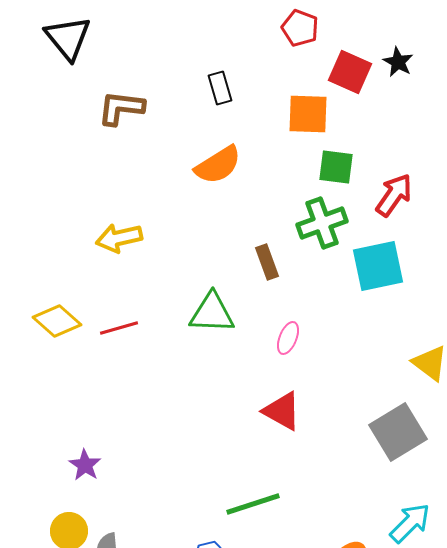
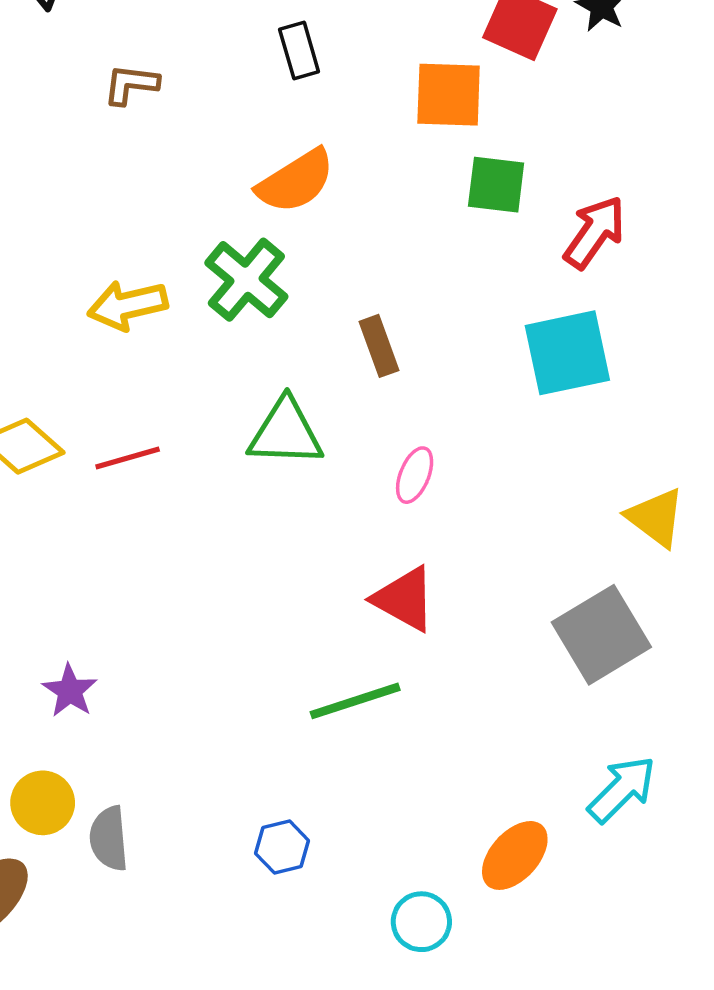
brown L-shape: (121, 108) -> (131, 84), size x0.7
green cross: (322, 223) -> (246, 280), moved, turned -30
green line: (253, 504) -> (355, 701), moved

